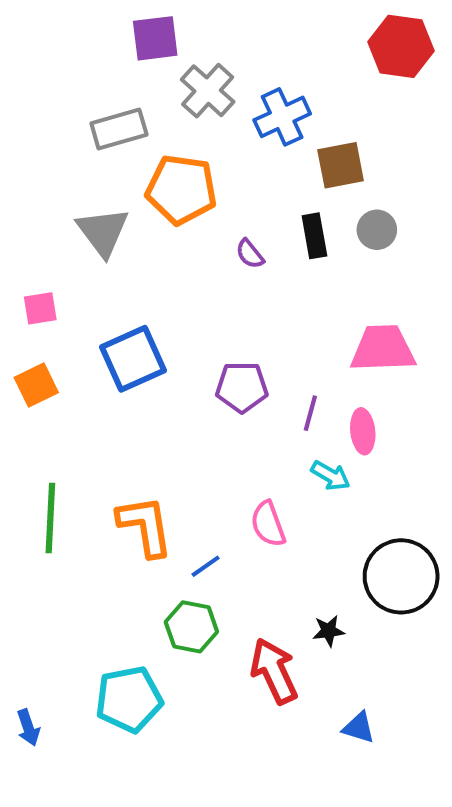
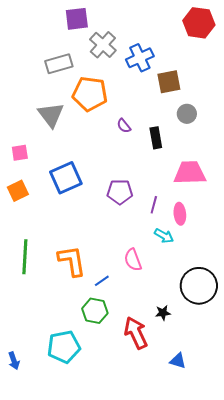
black rectangle: (314, 236) -> (156, 138), moved

